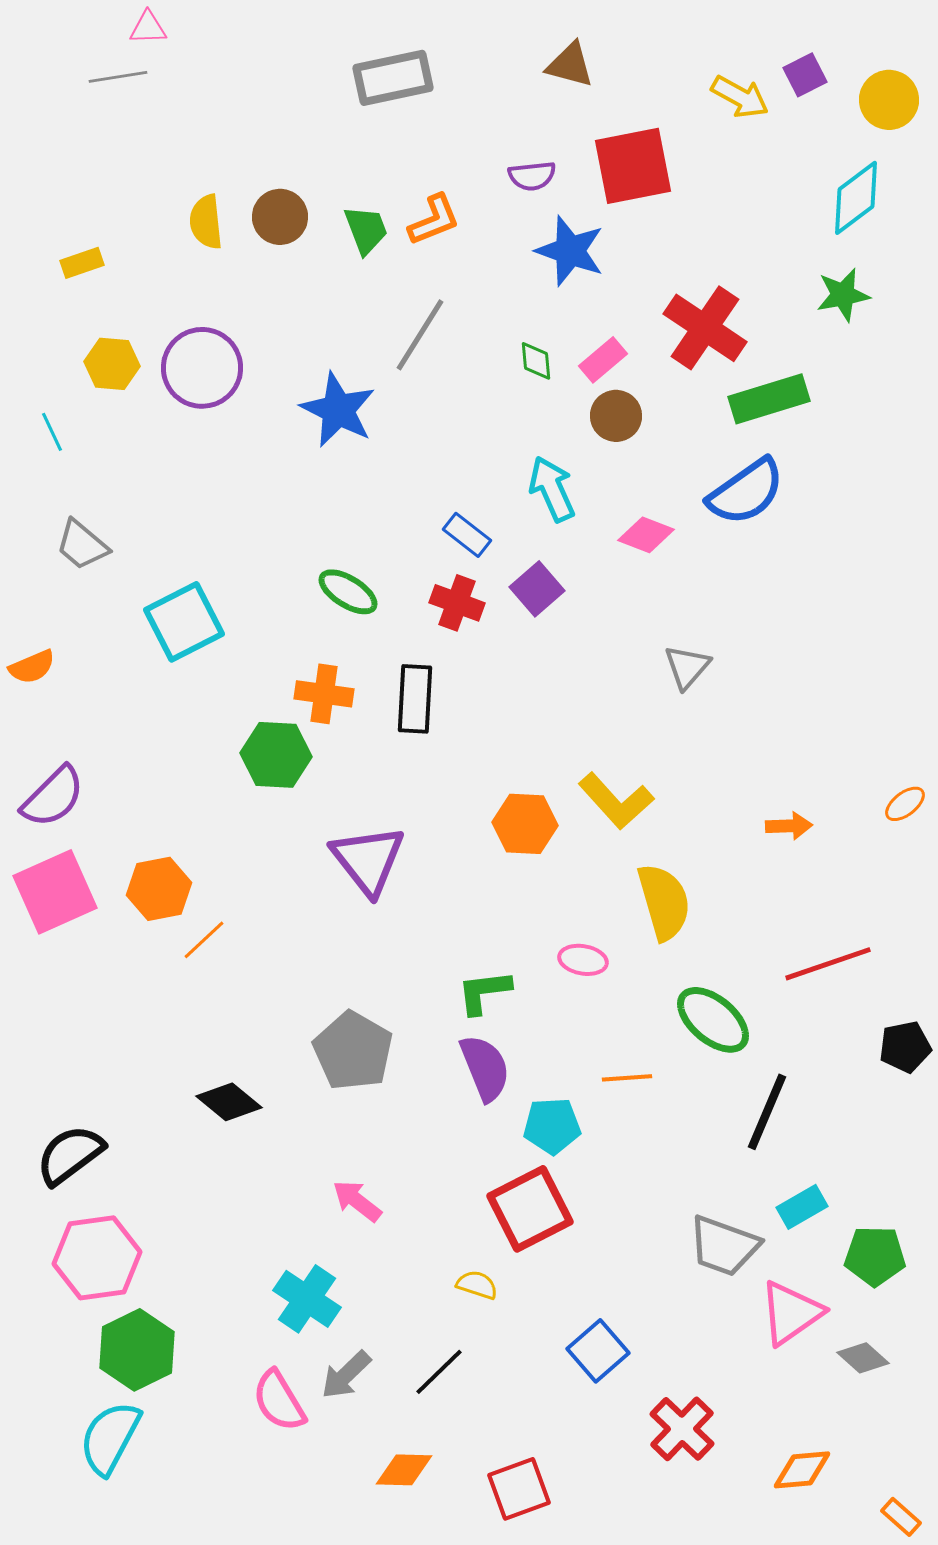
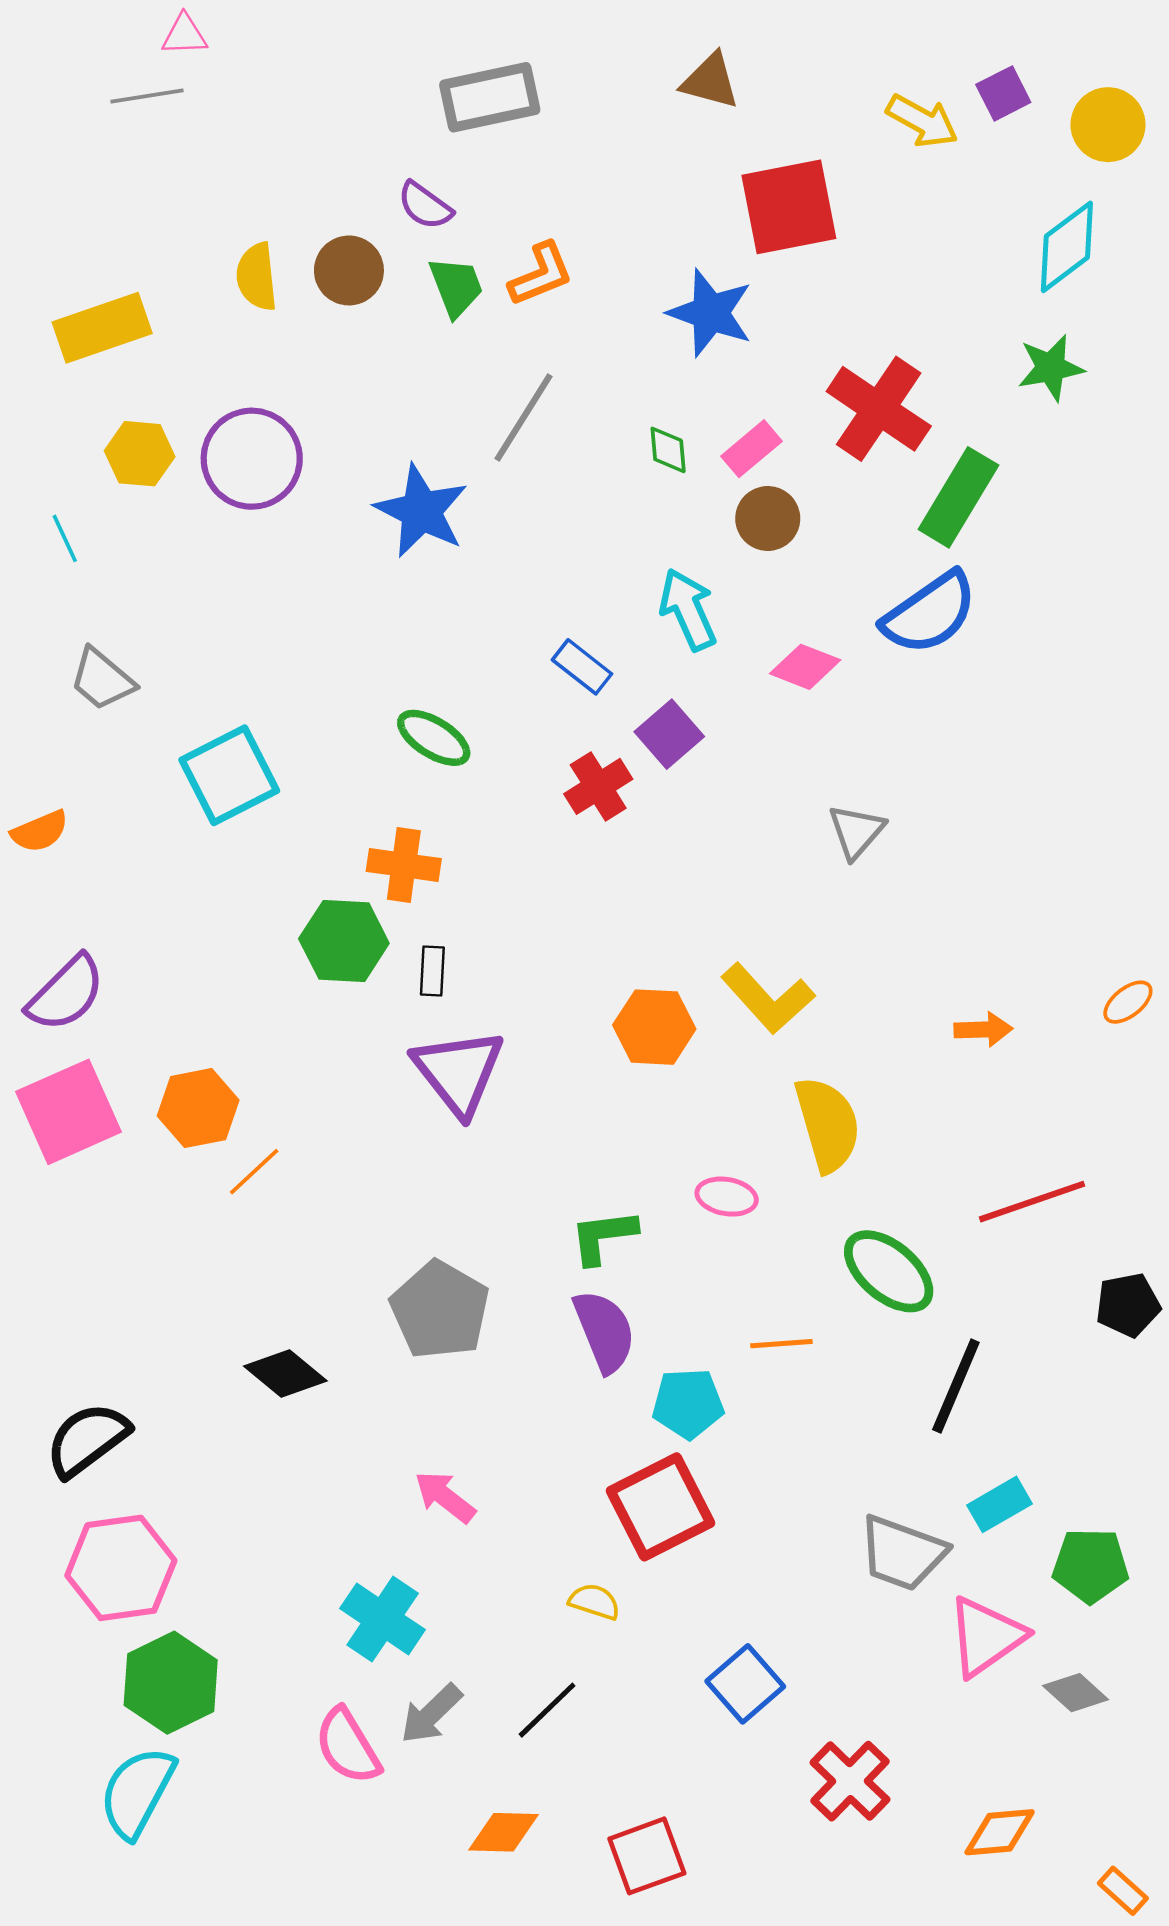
purple semicircle: (532, 176) -> (425, 206), moved, turned 42
yellow rectangle: (82, 263) -> (102, 328), size x1.8
green rectangle: (769, 399) -> (958, 497), turned -42
red cross: (457, 603) -> (598, 786), moved, turned 38
black rectangle: (415, 699) -> (432, 971), moved, size x0.6

